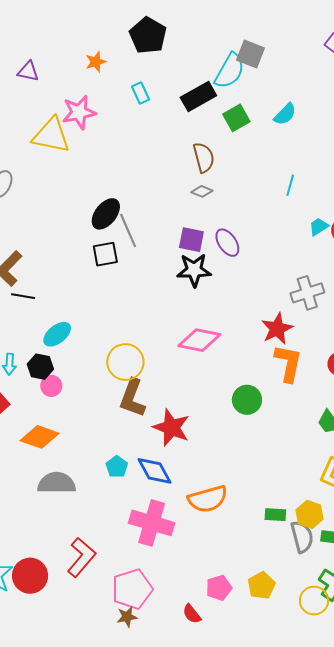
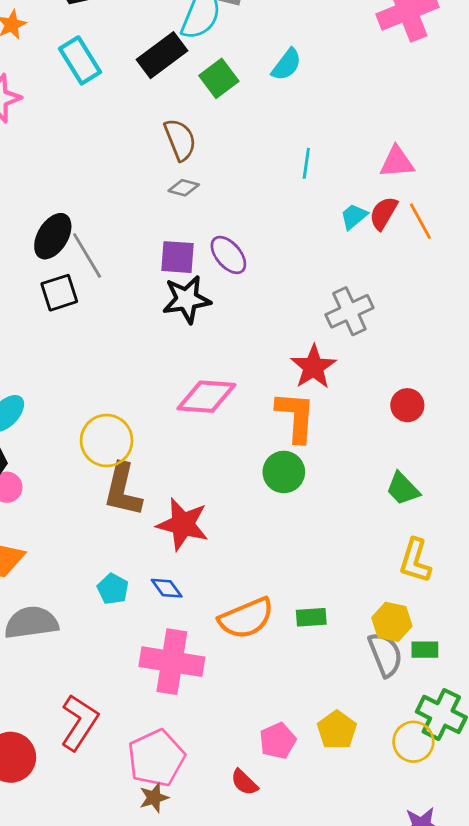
cyan rectangle: (141, 93) -> (80, 60), size x1.5
orange L-shape: (288, 363) -> (296, 417), moved
blue diamond: (154, 471) -> (167, 588), size x0.6
green rectangle: (275, 515) -> (311, 617), moved

